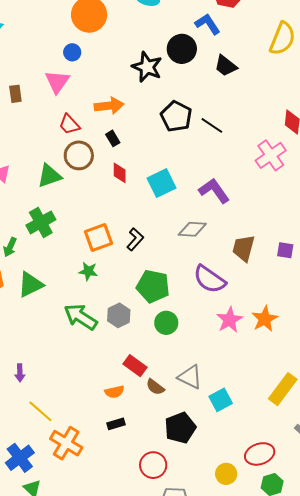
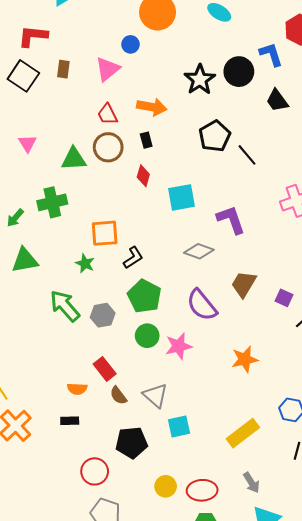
black L-shape: (135, 239) -> (133, 258), moved
pink star: (229, 320) -> (179, 346), moved
yellow circle: (226, 474) -> (166, 486), moved

